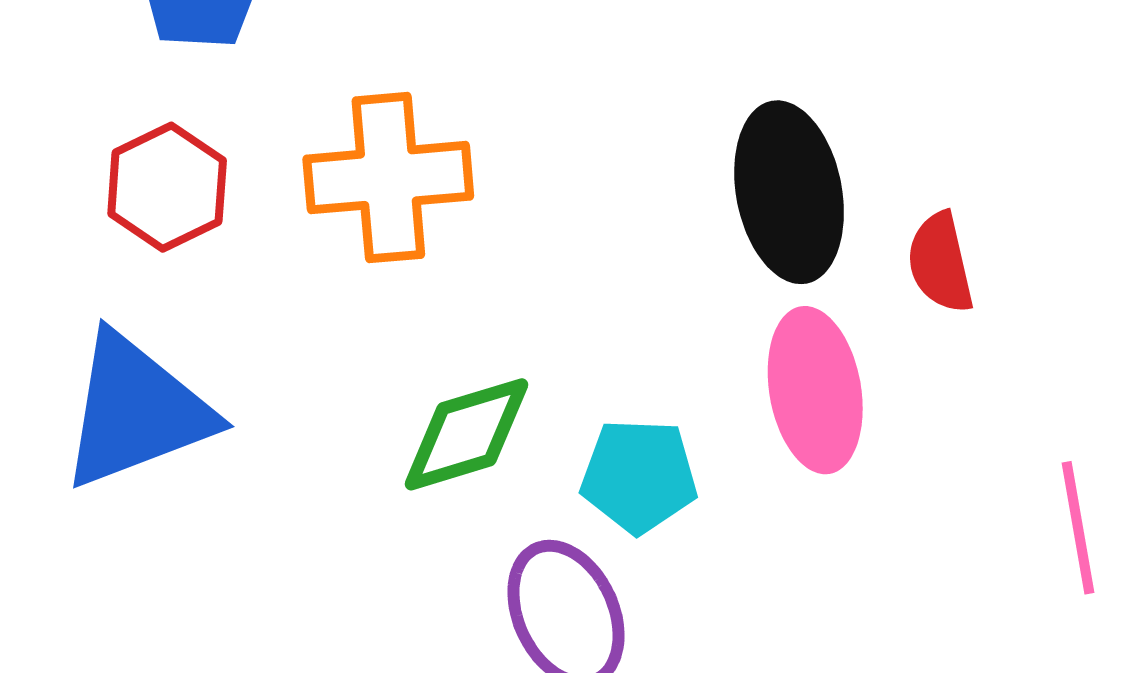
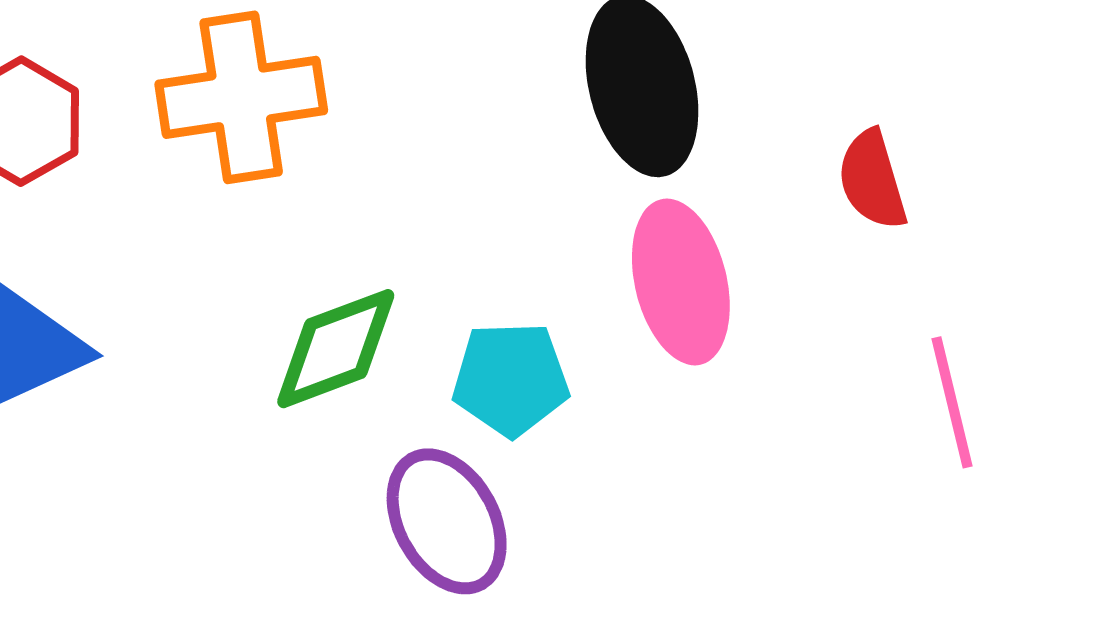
red semicircle: (940, 263) -> (872, 180), moved

